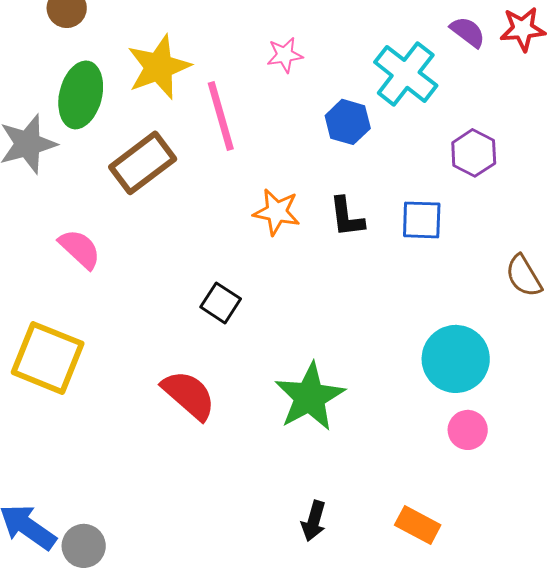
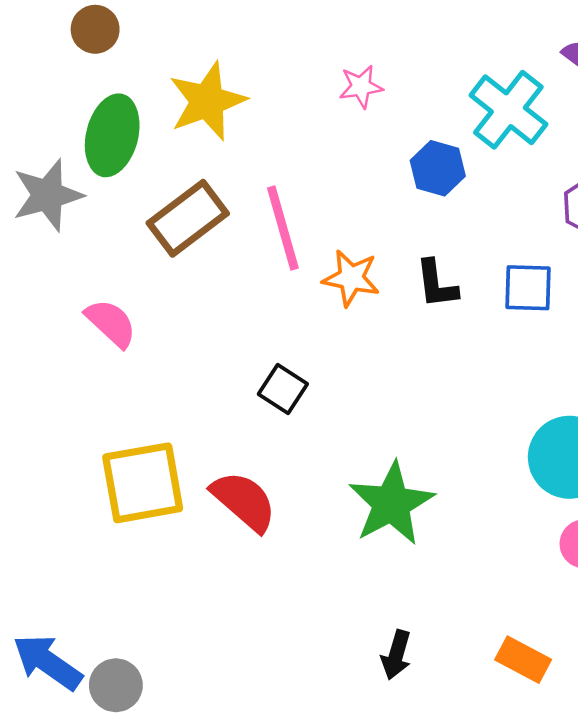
pink line: (221, 116) -> (283, 228), moved
yellow square: (48, 358) -> (143, 483), moved, turned -32

